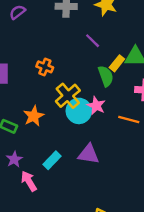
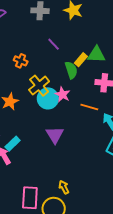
purple line: (93, 41) -> (54, 44), moved
purple triangle: (89, 154) -> (55, 135), turned 48
cyan rectangle: (52, 160) -> (13, 144), moved

